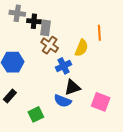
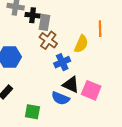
black triangle: (72, 87) -> (71, 85), turned 42
pink square: (101, 102) -> (91, 90), moved
green square: (36, 114) -> (32, 112), turned 35

